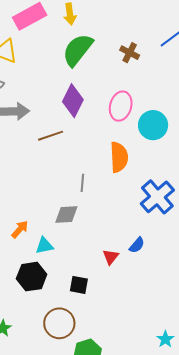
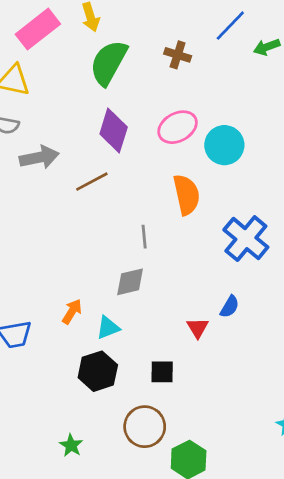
pink ellipse: (121, 106) -> (178, 127), turned 56

